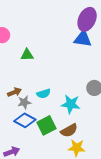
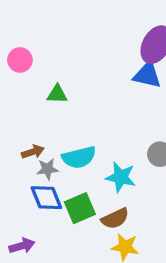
cyan semicircle: (44, 94) -> (79, 157), size x1.5
blue diamond: (25, 120) -> (46, 198), turned 35

